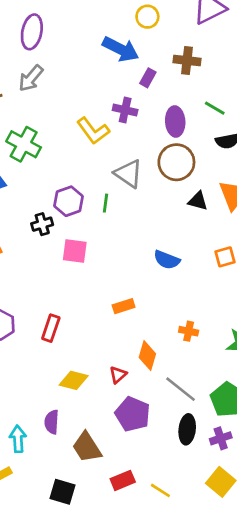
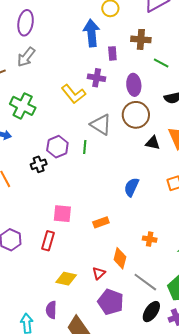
blue arrow: (121, 49) -> (91, 33), turned -120
purple rectangle: (148, 78) -> (112, 53), turned -32
green line: (215, 108) -> (161, 63), moved
pink square: (75, 251) -> (62, 214), moved
blue semicircle: (167, 260) -> (131, 187), turned 96
black ellipse: (187, 429) -> (151, 312), turned 30

